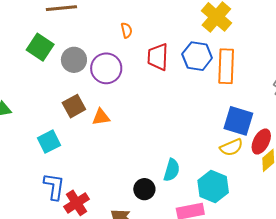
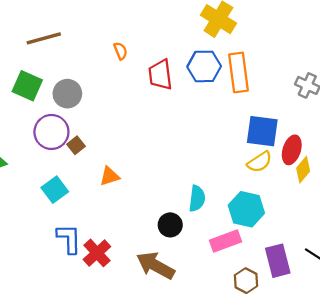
purple circle: (106, 68) -> (51, 132), moved
brown square: (74, 106) -> (76, 145), size x0.7
orange triangle: (101, 117) -> (110, 176), moved

